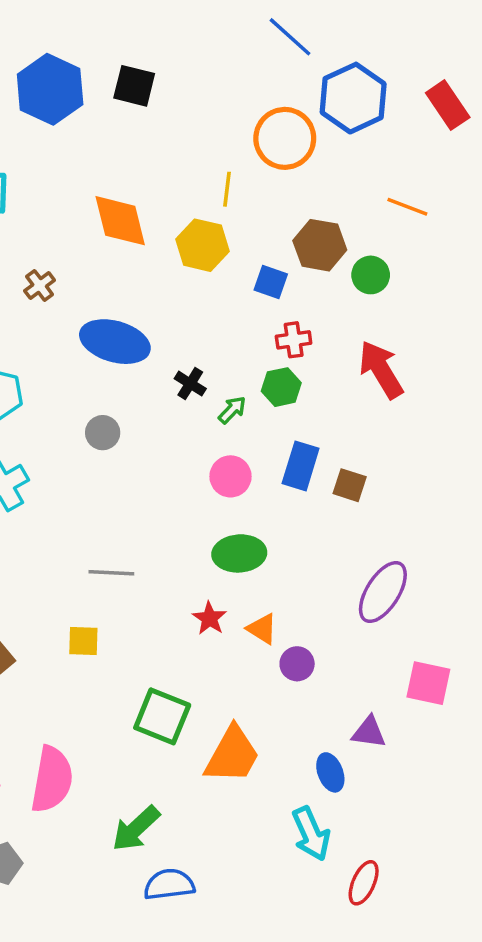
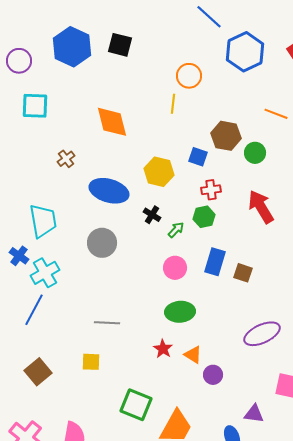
orange circle: (285, 138) -> (189, 76), moved, size x0.7
yellow hexagon: (202, 245) -> (159, 172), moved
gray circle: (103, 433) -> (102, 243), size x1.5
purple ellipse: (383, 592) -> (262, 334), turned 33

